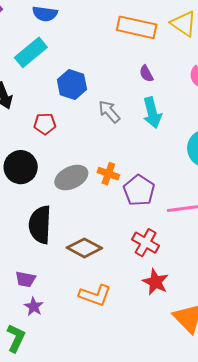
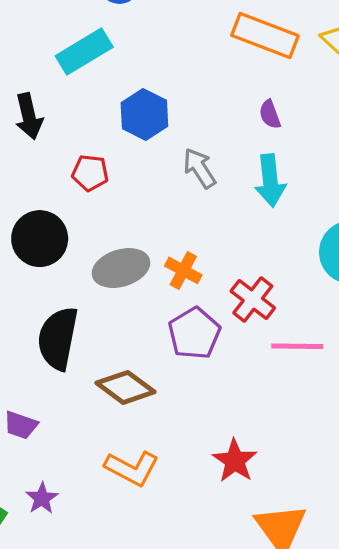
purple pentagon: (139, 190) -> (194, 333), moved
red cross: (146, 243) -> (253, 299), moved
purple star: (34, 307) -> (42, 498), moved

